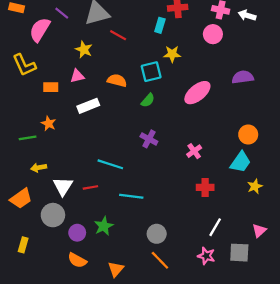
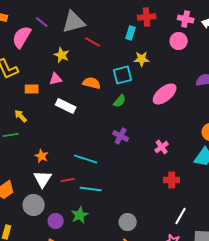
white rectangle: (88, 106) -> (66, 106), turned 48
orange star: (49, 123) -> (42, 156), moved
yellow arrow: (39, 168) -> (21, 116), moved, turned 56
cyan line: (131, 196) -> (91, 189), moved

